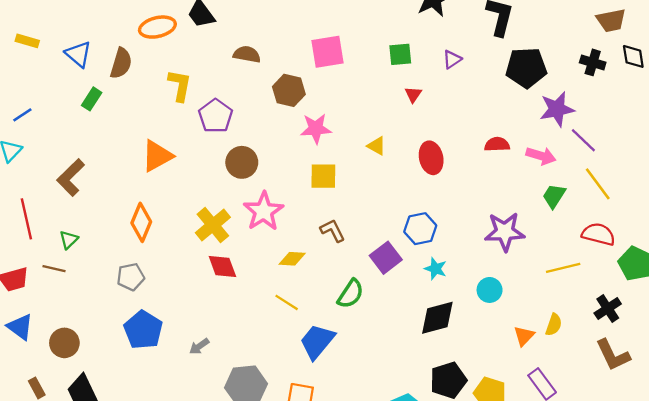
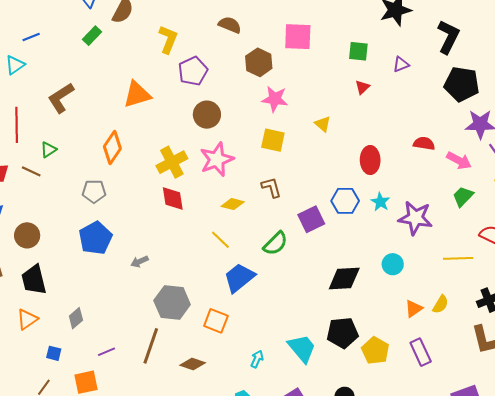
red ellipse: (431, 158) -> (370, 160), moved
cyan star: (436, 269) -> (380, 202), moved

